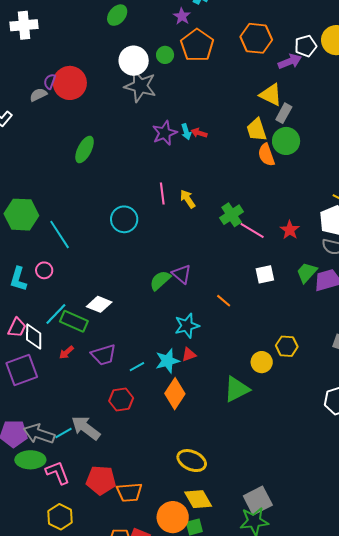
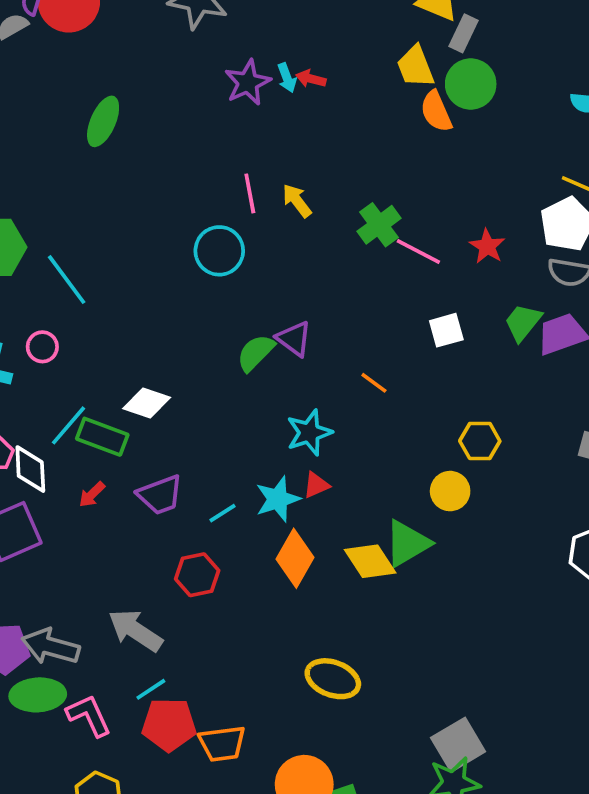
cyan circle: (124, 219) -> (219, 251), moved
yellow hexagon: (287, 346) -> (480, 441), moved
cyan line: (63, 433) -> (151, 689), moved
yellow diamond: (198, 499) -> (370, 561), moved

